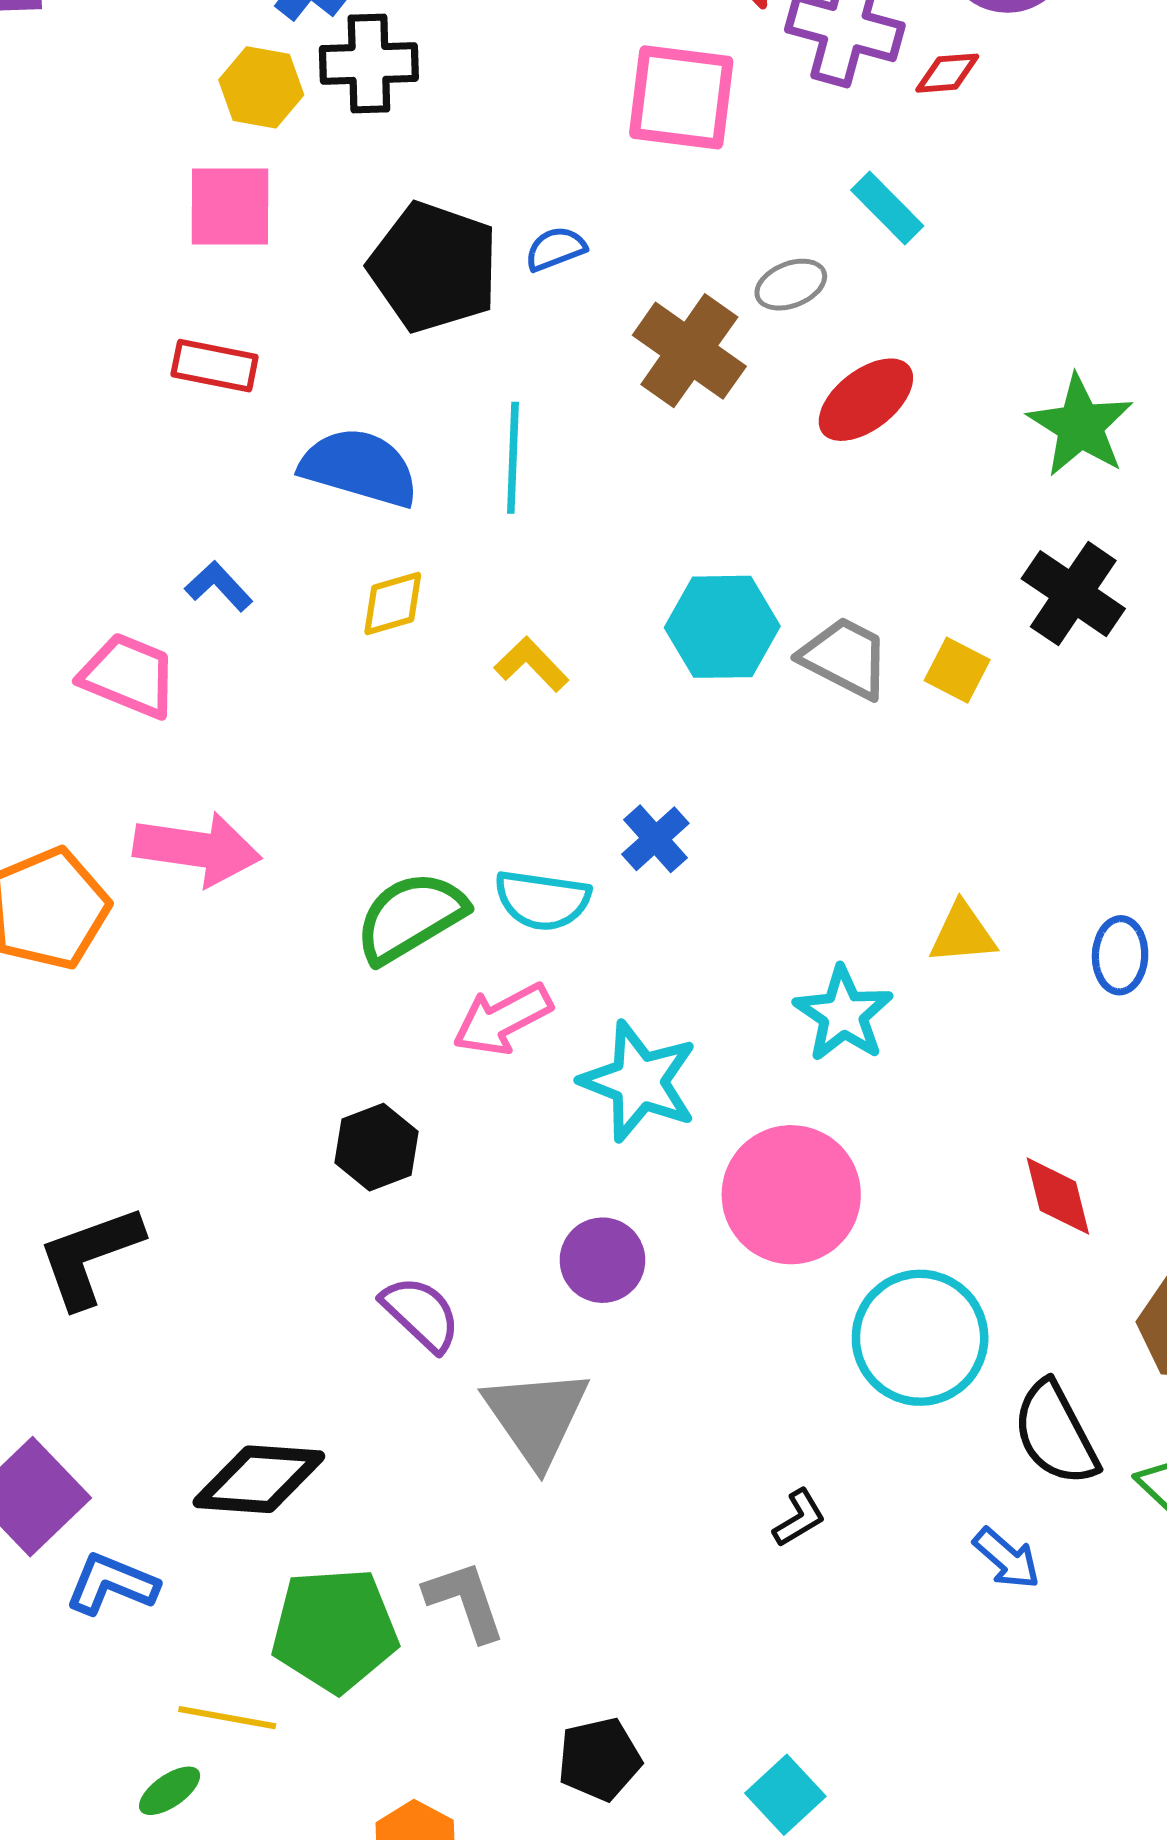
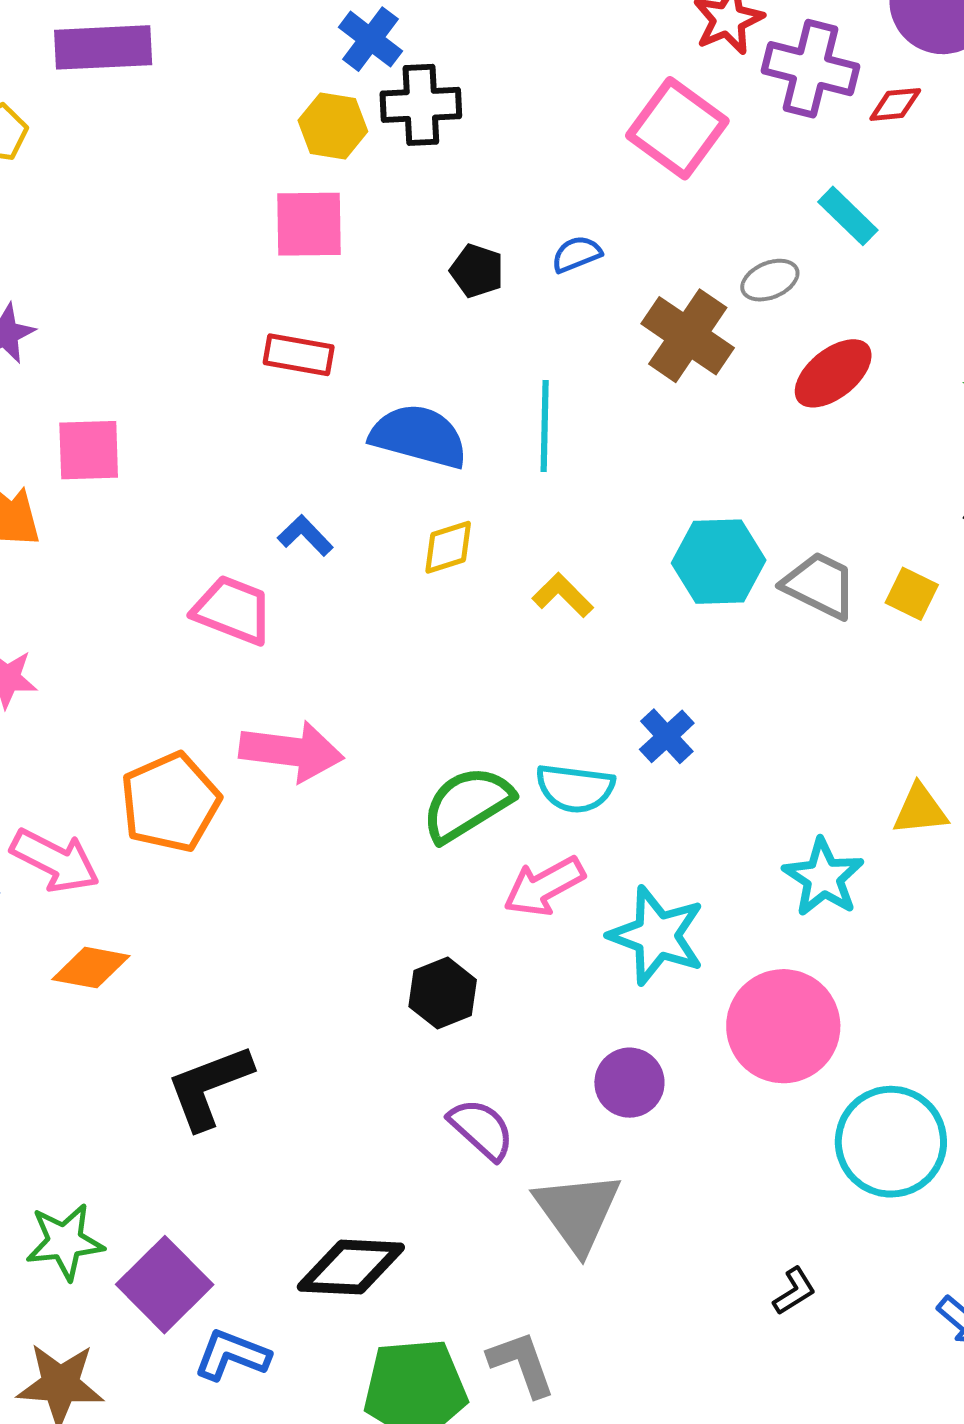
pink square: (681, 97) -> (677, 128), turned 30
black pentagon: (434, 267) -> (477, 271), size x0.5

